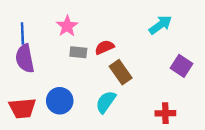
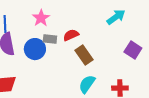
blue circle: (60, 101) -> (35, 49), moved
cyan semicircle: (106, 102) -> (87, 84), moved

